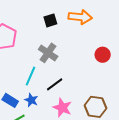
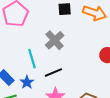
cyan line: (31, 76) -> (32, 59), turned -54

